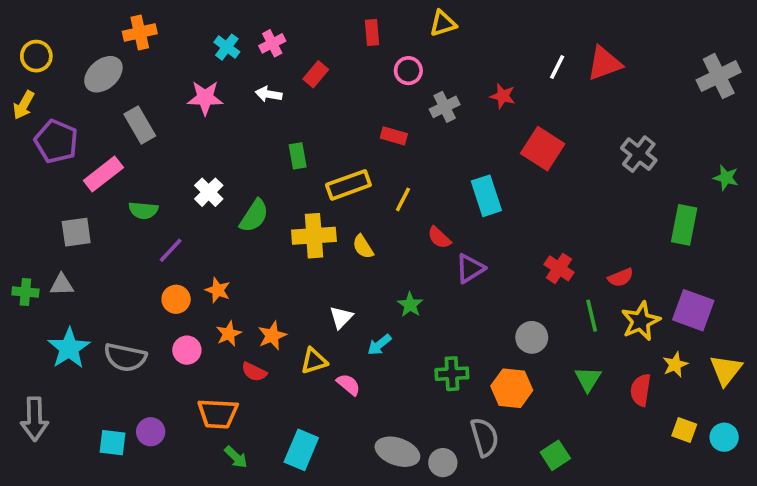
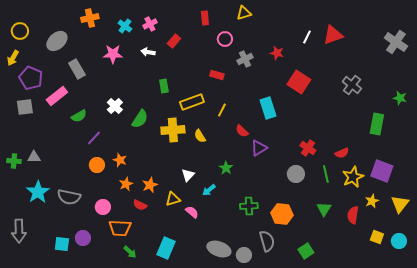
orange cross: (140, 32) -> (90, 18), moved
gray cross: (719, 76) -> (396, 42), turned -30
green semicircle: (143, 210) -> (79, 116), turned -35
gray square: (76, 232) -> (25, 107), moved
gray circle: (532, 337) -> (296, 174), moved
pink circle: (187, 350) -> (103, 207), moved

